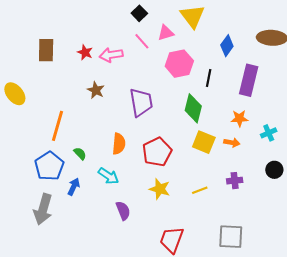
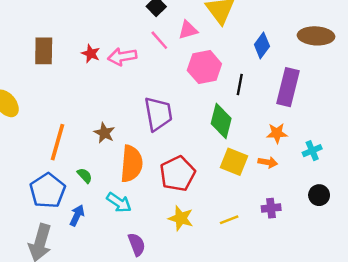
brown star: (96, 90) -> (104, 133), moved
orange semicircle: (119, 144) -> (131, 164), size x1.4

